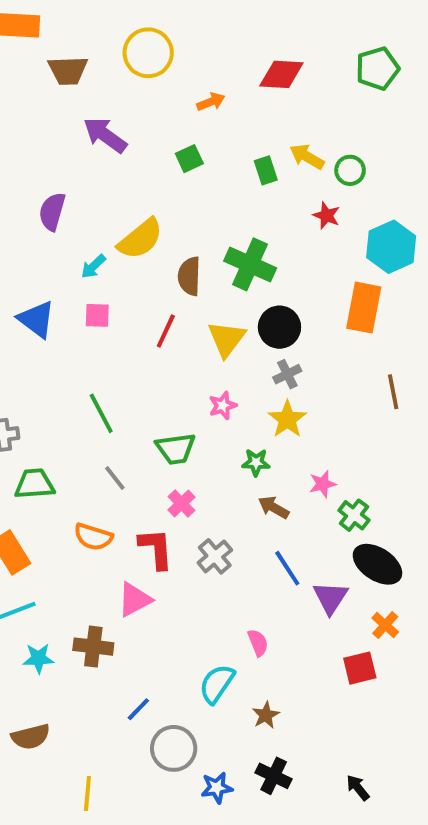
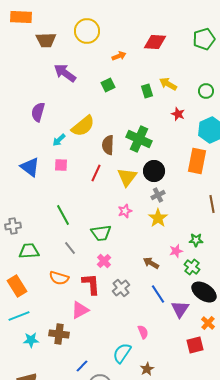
green circle: (350, 170) -> (206, 91), moved
green star: (256, 462) -> (196, 240), moved

